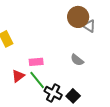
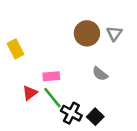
brown circle: (78, 17) -> (87, 33), moved
gray triangle: (89, 26) -> (114, 33), turned 32

